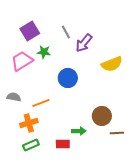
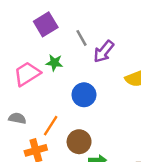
purple square: (30, 31) -> (46, 24), moved
orange line: (41, 103) -> (51, 126), turned -36
brown circle: (102, 116) -> (79, 142), moved

